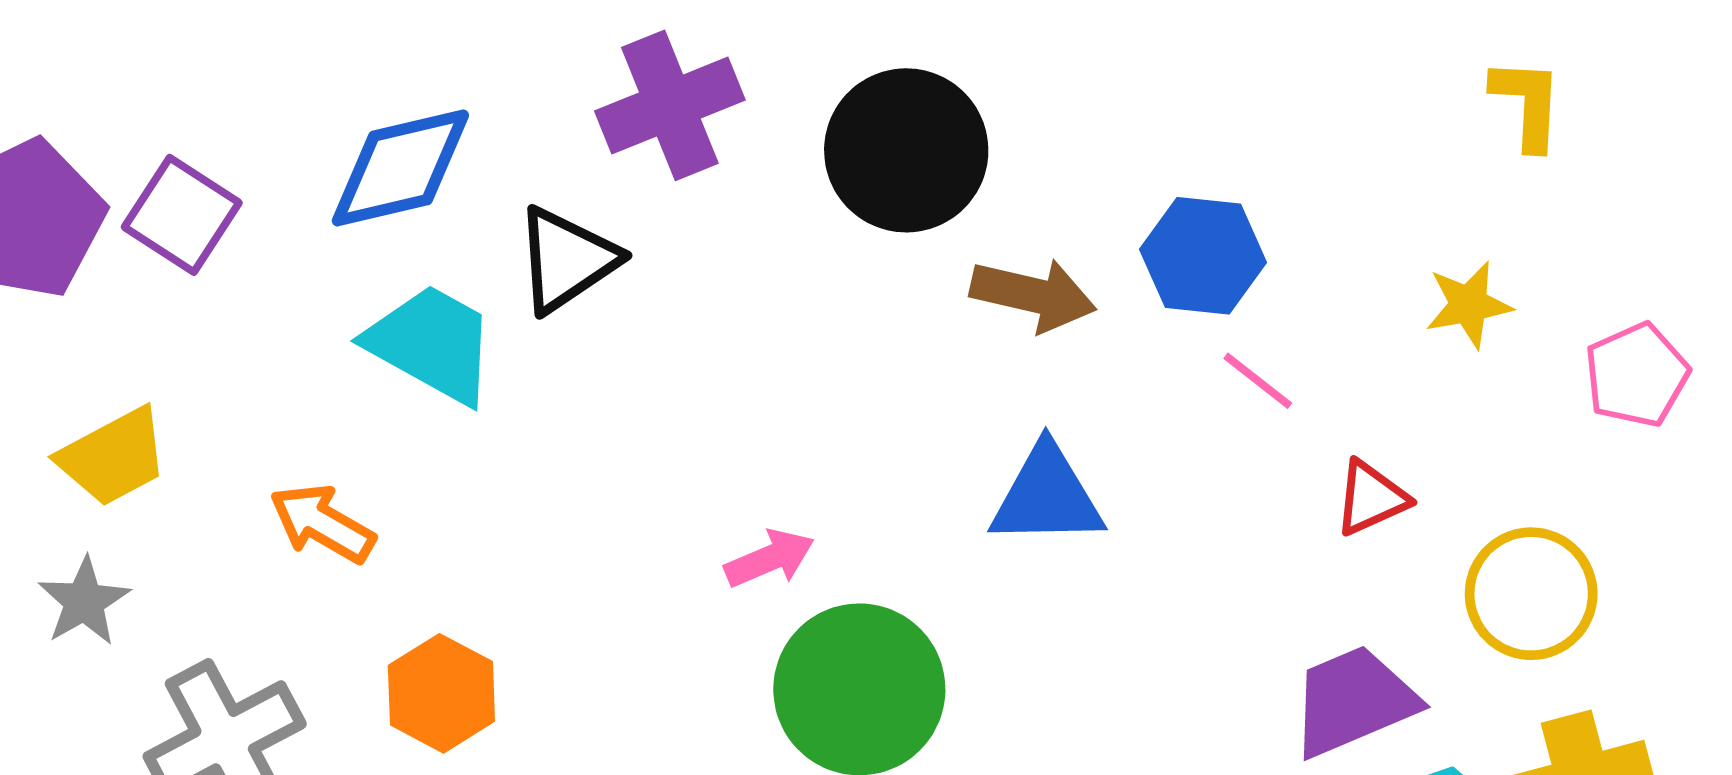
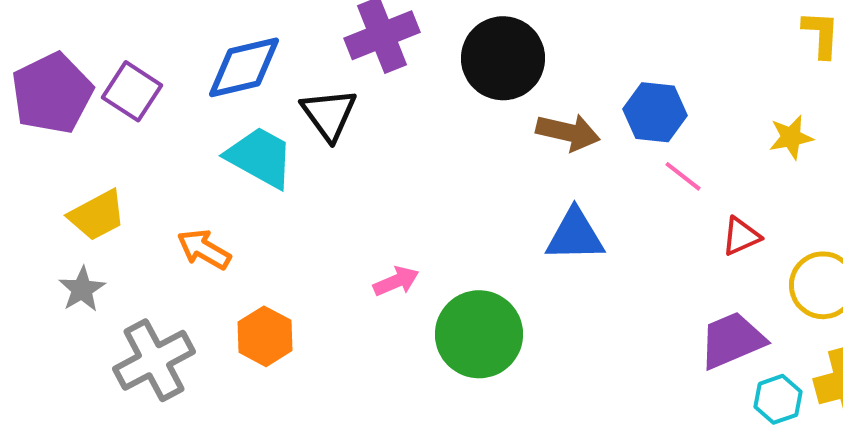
black triangle: (566, 260) -> (329, 114), turned -32
pink arrow: (770, 559) -> (396, 281), moved

